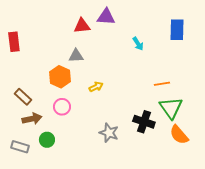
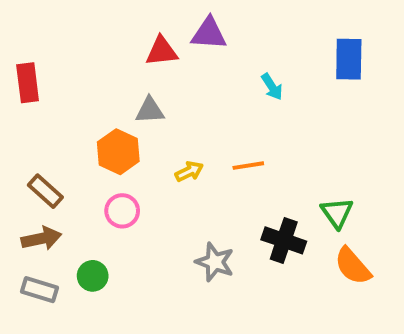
orange line: (162, 84) -> (248, 166), moved
green triangle: (171, 108) -> (337, 213), size x0.7
brown arrow: (32, 119) -> (41, 238), moved

